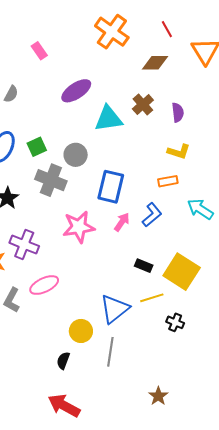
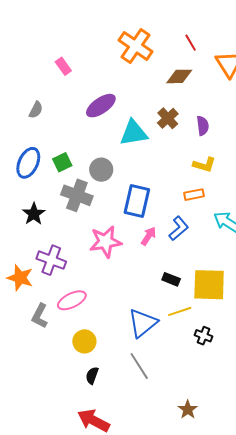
yellow square: (182, 272) -> (209, 285), turned -30
yellow circle: (81, 331) -> (84, 341), moved
gray line: (110, 352) -> (139, 366), turned -40

